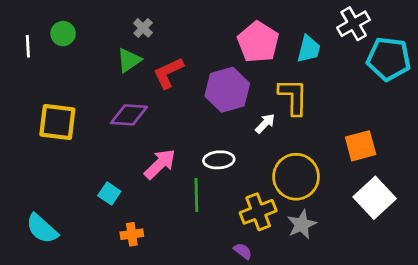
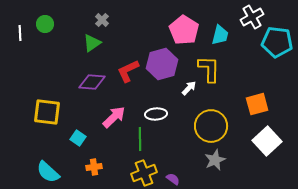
red L-shape: (168, 73) -> (128, 71), moved
yellow square: (57, 122) -> (47, 112), moved
yellow cross: (258, 212) -> (144, 173), moved
cyan semicircle: (42, 229) -> (48, 172), moved

